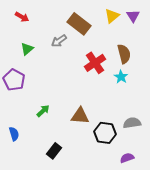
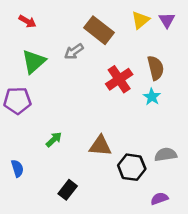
green triangle: (27, 49) -> (34, 62), size x1.5
purple pentagon: (14, 80) -> (17, 101), turned -30

